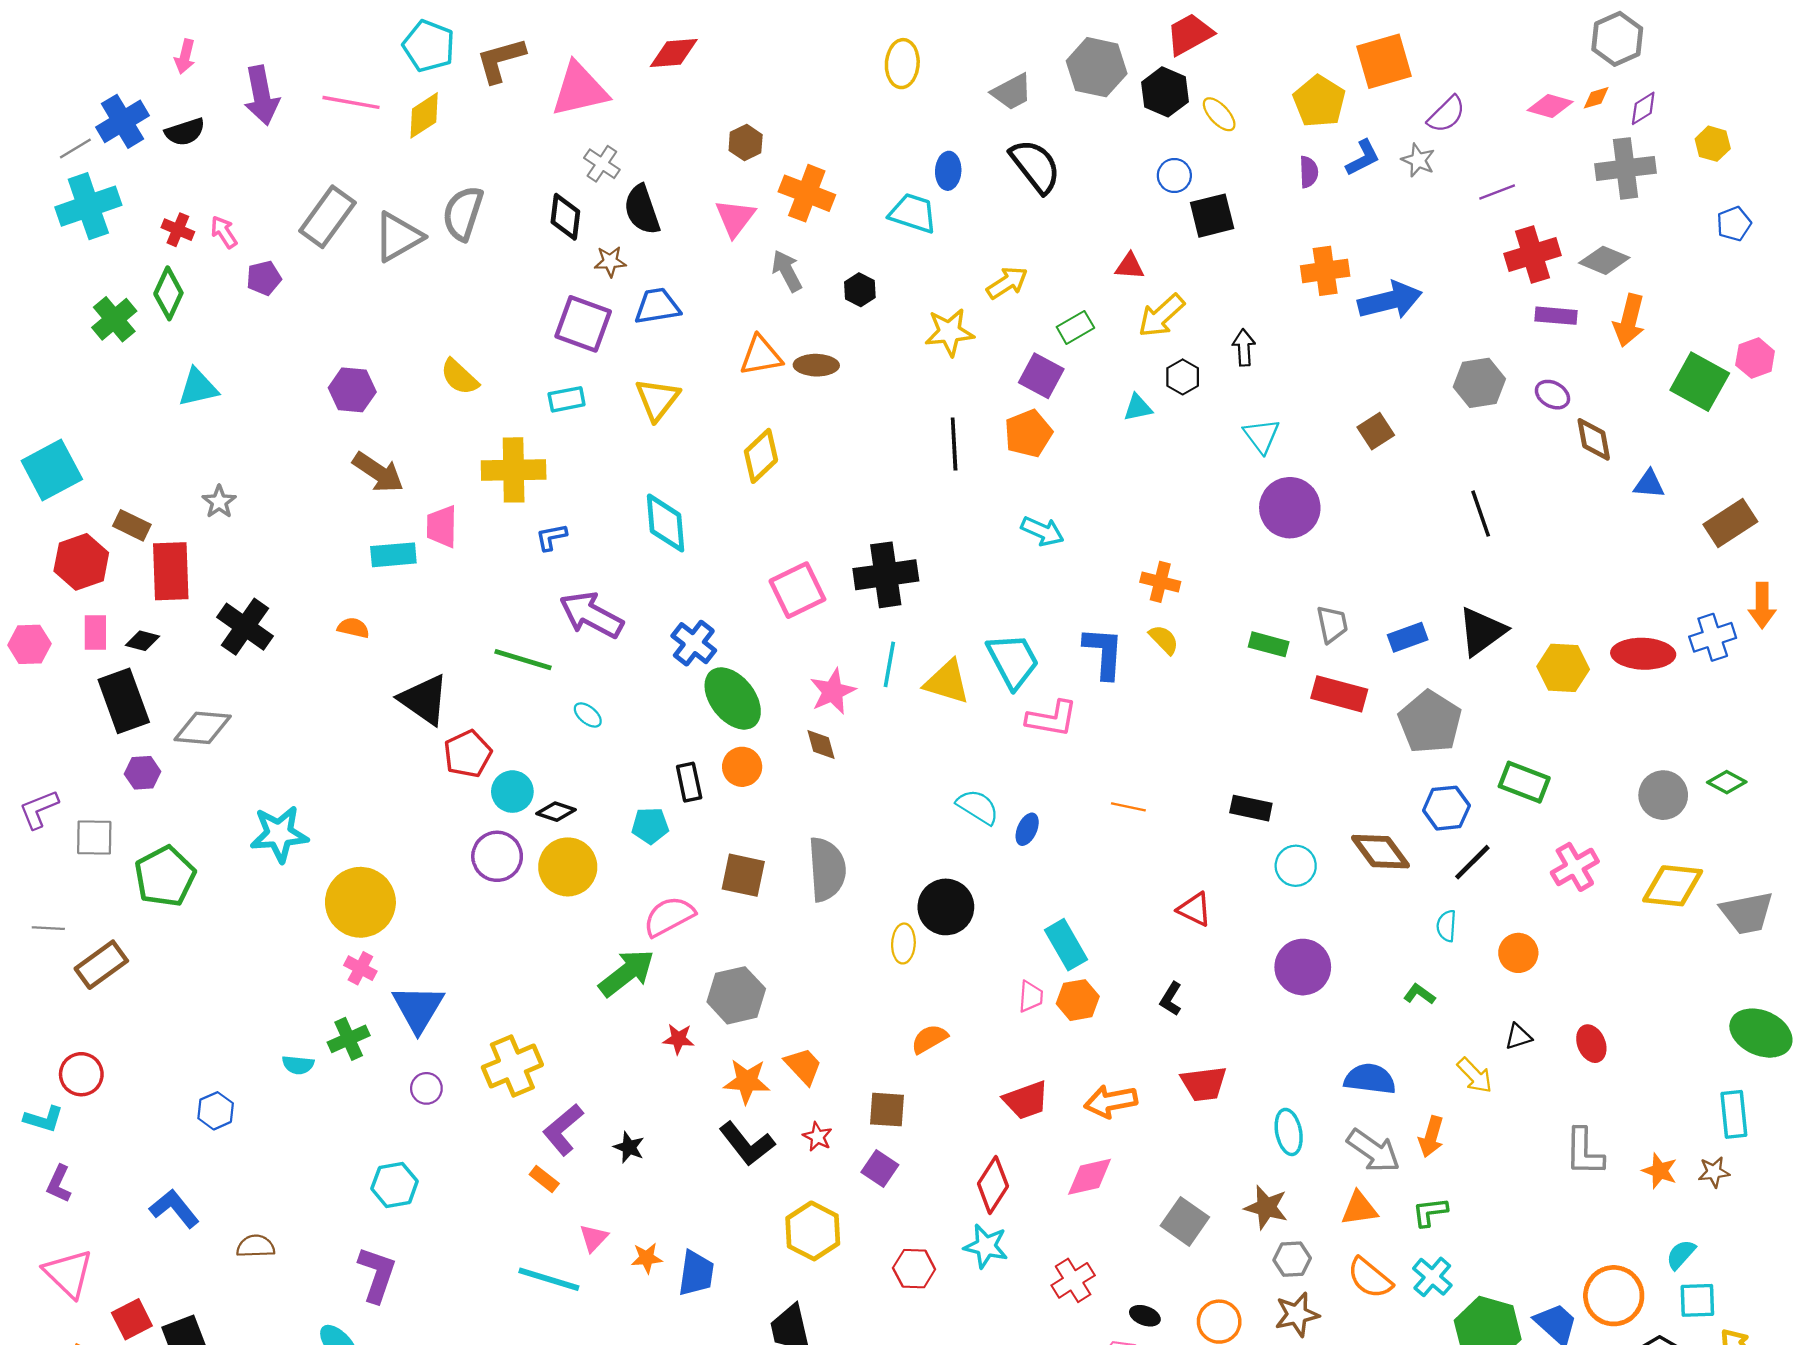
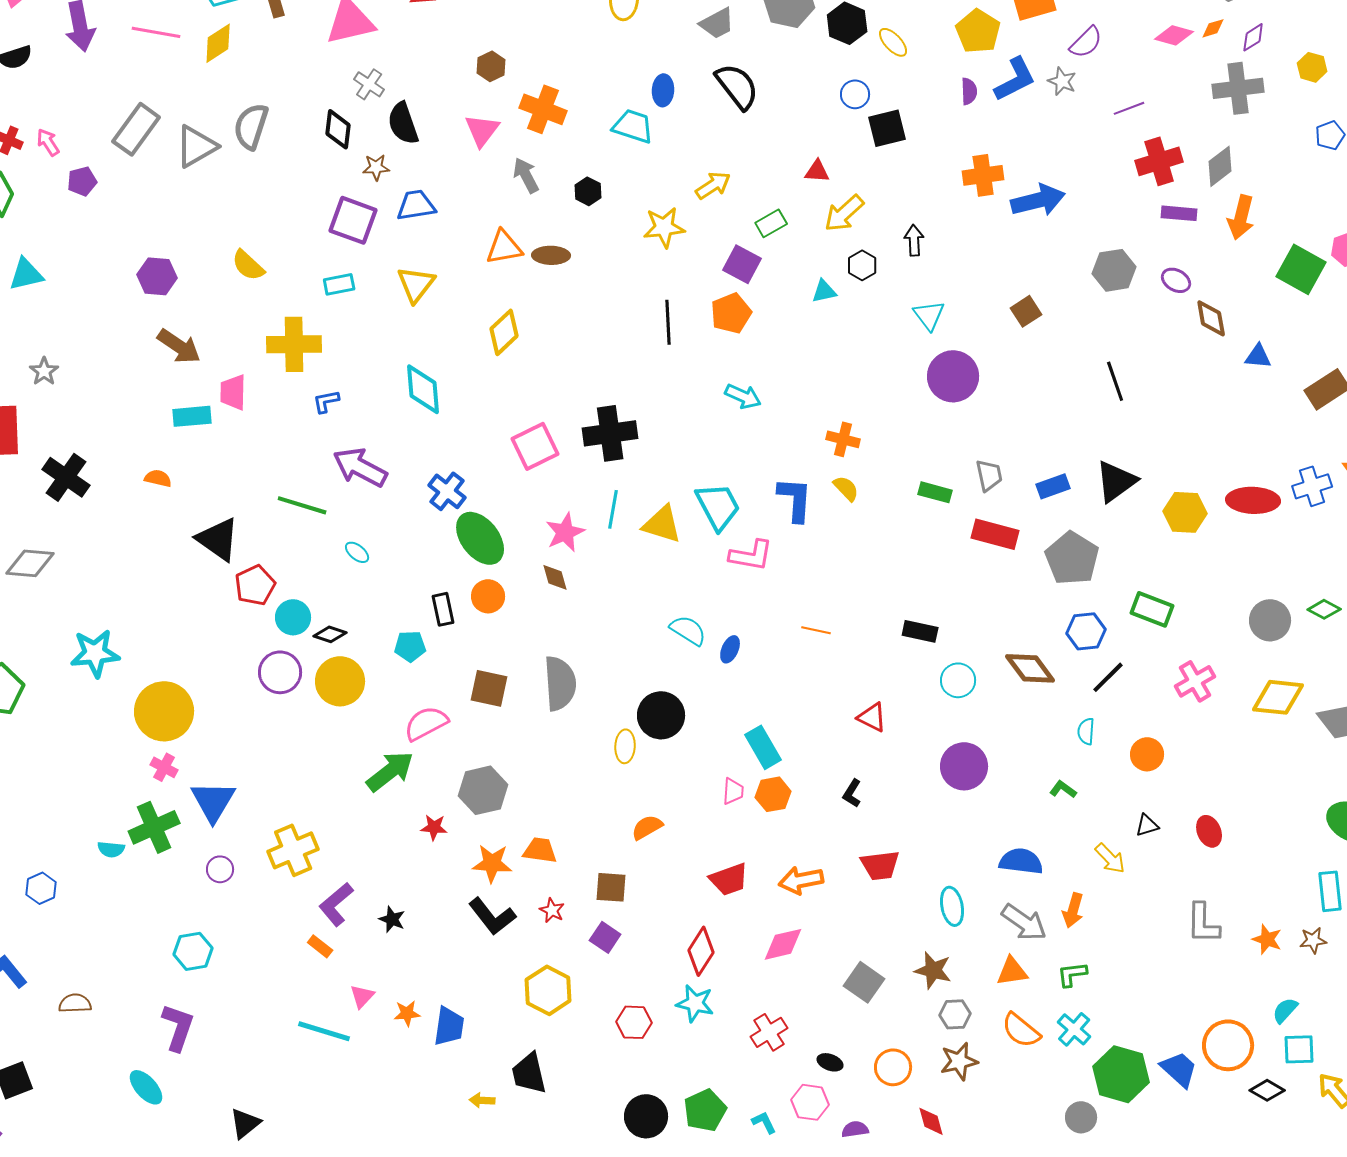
blue L-shape: (1363, 158) -> (1015, 79), size x1.4
gray diamond: (1604, 260) -> (1220, 166), turned -60
green cross: (349, 1039) -> (154, 827), size x1.4
orange trapezoid: (803, 1066) -> (540, 850), turned -39

